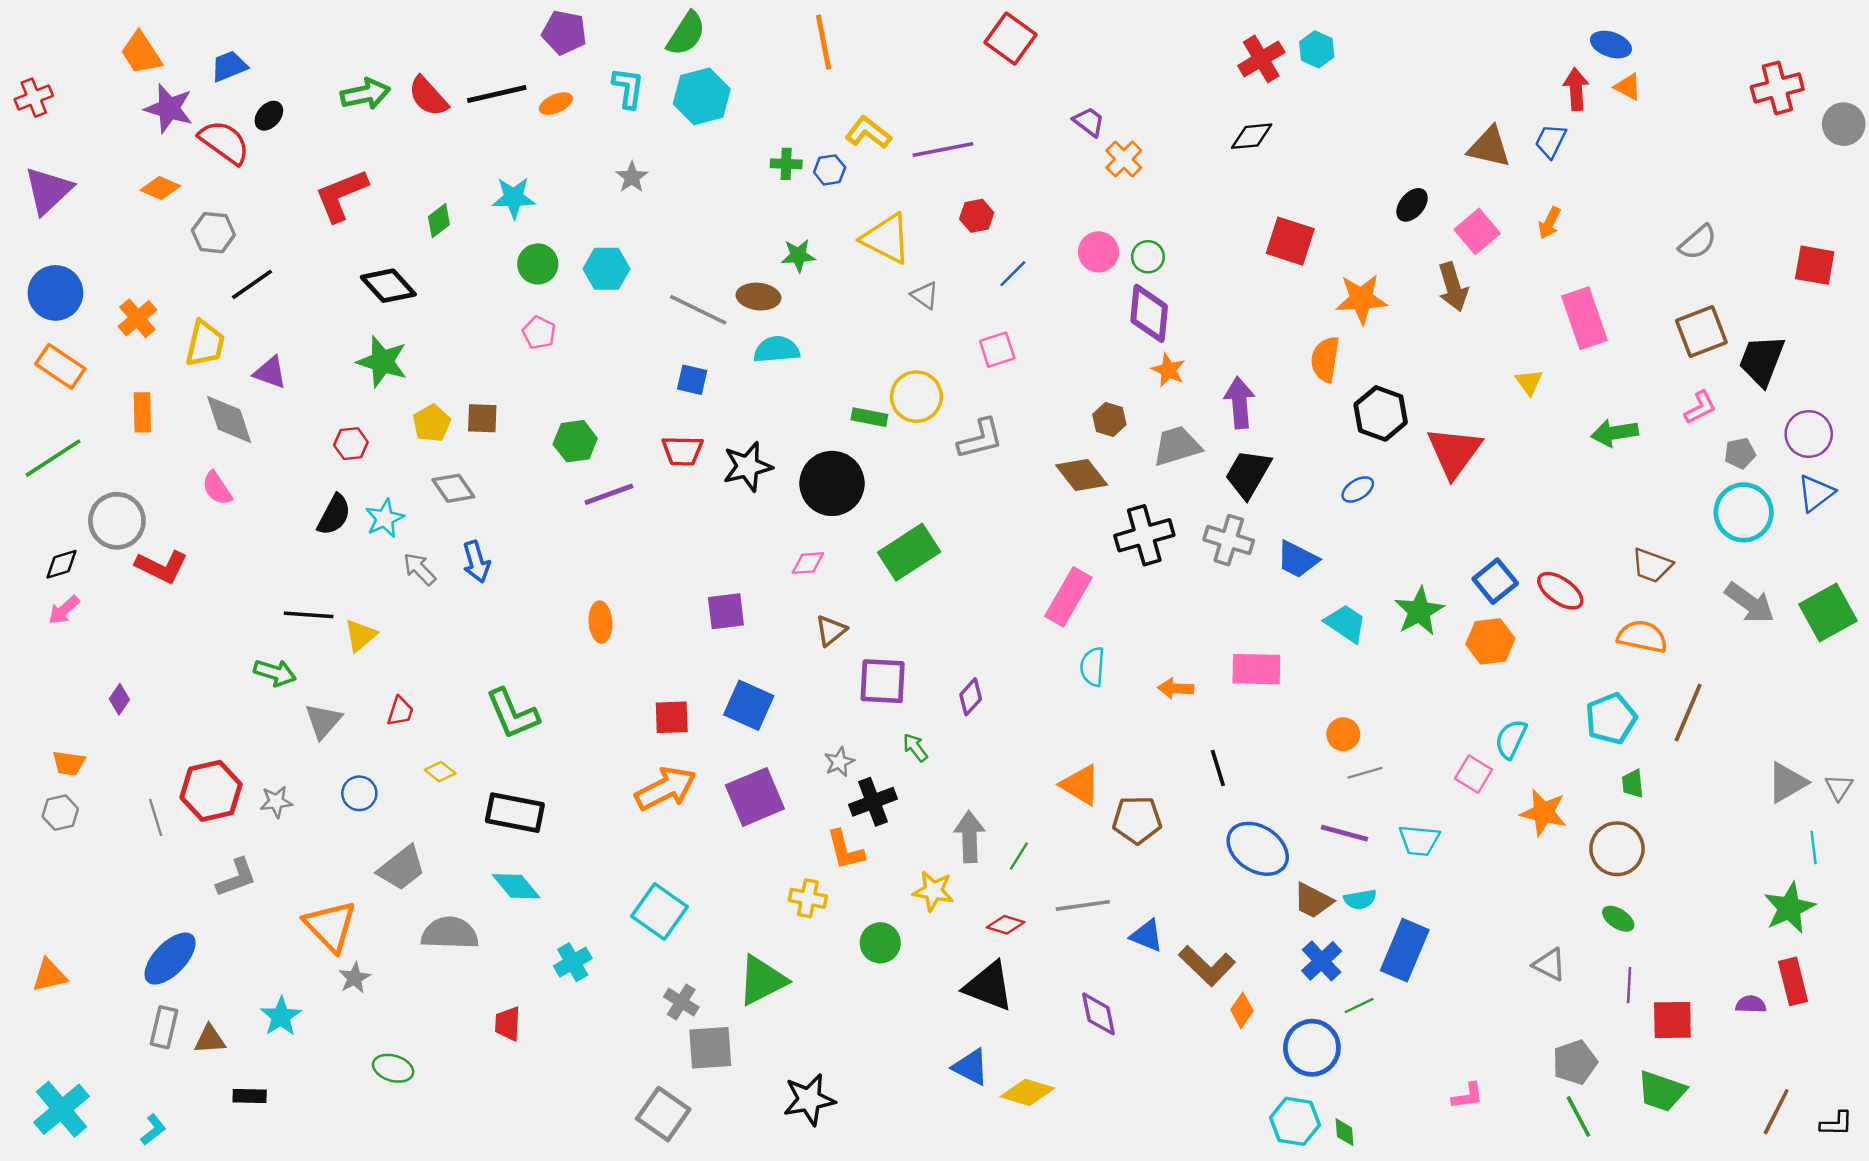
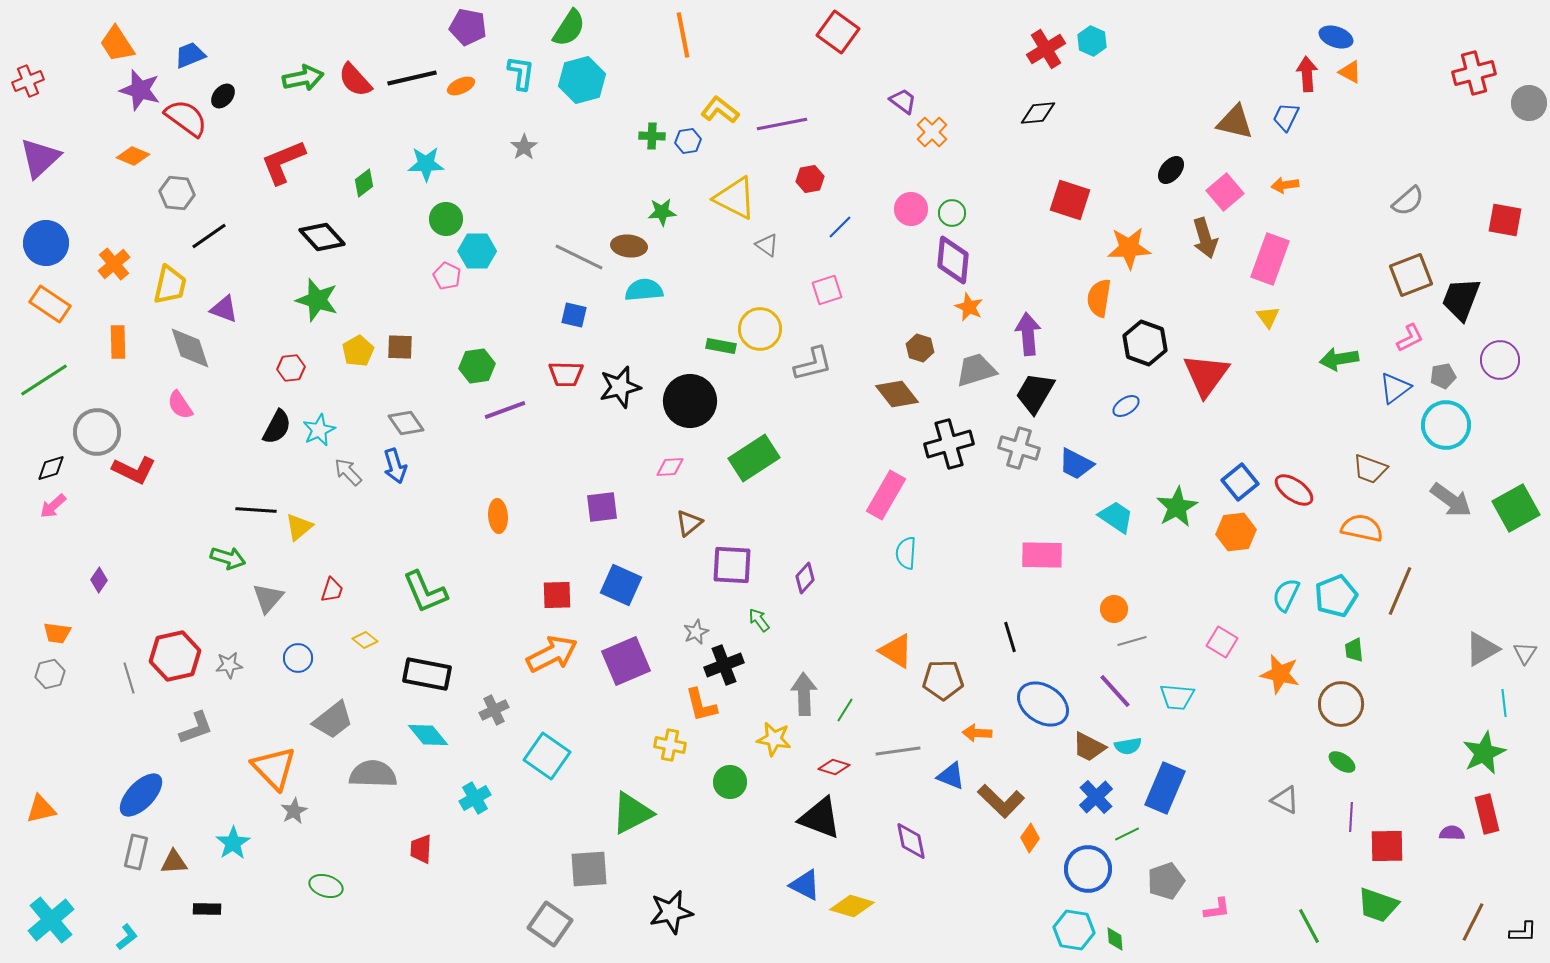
orange arrow: (1549, 223) -> (1285, 185), turned 56
cyan hexagon: (607, 269) -> (477, 251), moved
pink rectangle: (1584, 318) -> (1270, 259), moved, turned 39
gray diamond: (453, 488) -> (406, 423), moved
blue triangle: (1816, 493) -> (1395, 388), moved
orange arrow: (1176, 688) -> (977, 733), moved
cyan semicircle: (1511, 739) -> (1286, 595), moved
purple line: (1344, 833) -> (1115, 691), turned 33
gray cross: (681, 1002) -> (494, 710), moved, turned 32
gray pentagon: (1575, 1062) -> (1166, 881), moved

